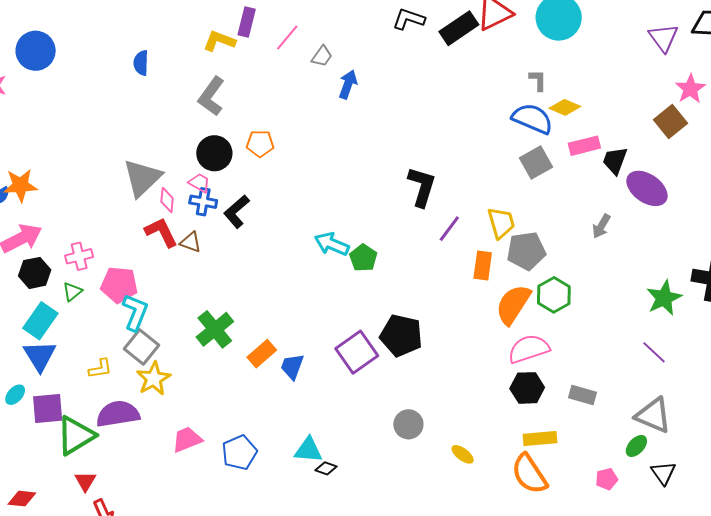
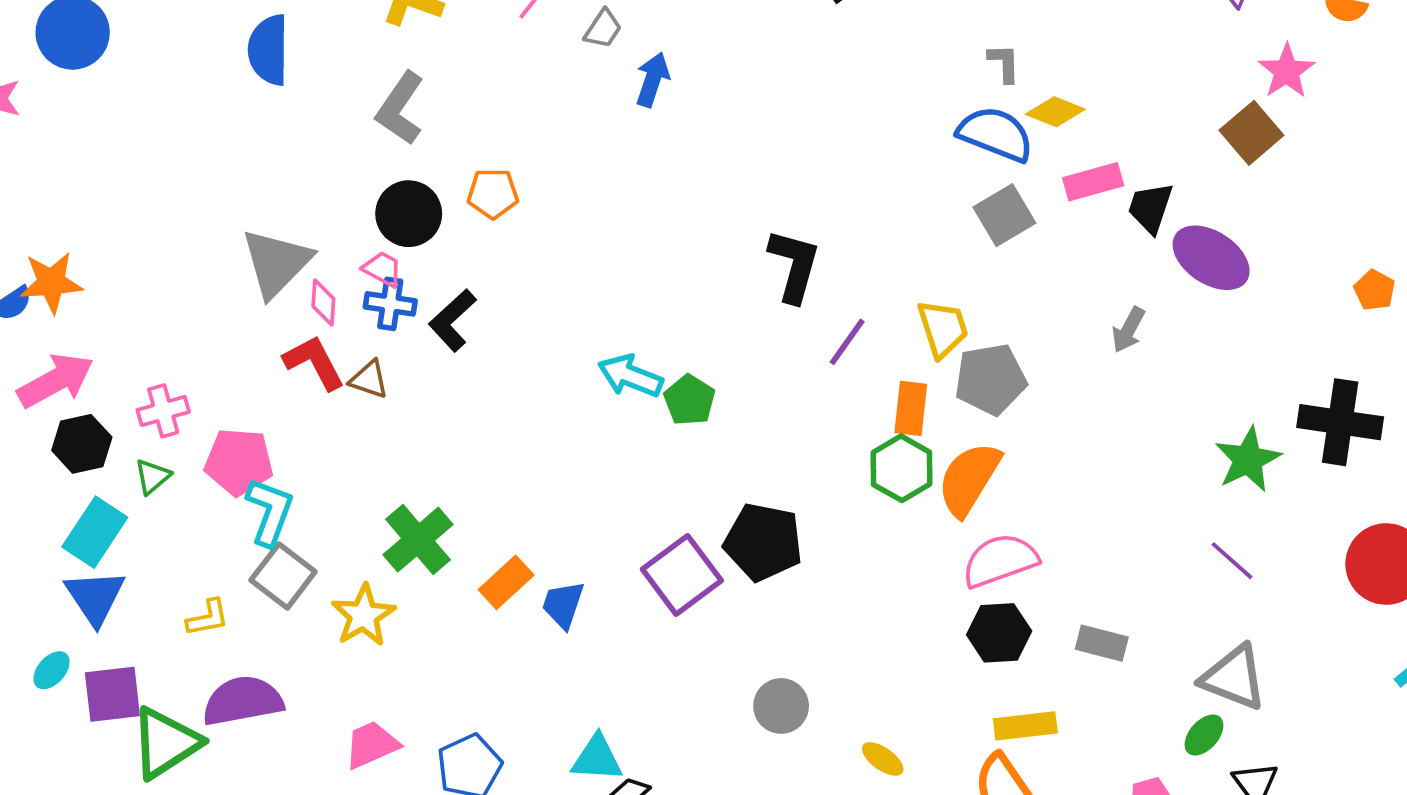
blue semicircle: (141, 63) -> (269, 50), size x1.5
green hexagon: (554, 295) -> (902, 468), moved
yellow star: (154, 379) -> (363, 615), moved

